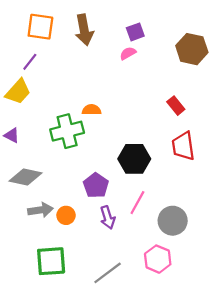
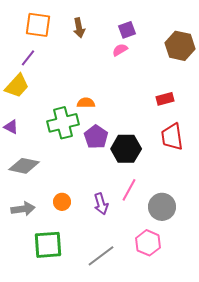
brown arrow: (84, 30) -> (79, 28), size x0.7
red rectangle: (176, 106) -> (165, 99), turned -66
purple pentagon: (96, 186) -> (96, 137), moved
gray arrow: (40, 210) -> (23, 209), moved

